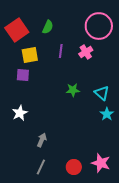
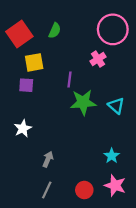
purple line: (61, 51) -> (69, 80), moved
green star: (73, 90) -> (83, 102), size x1.6
cyan star: (107, 114) -> (112, 156), moved

